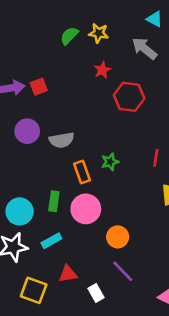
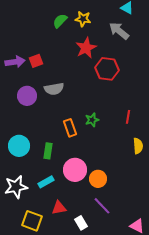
red star: (102, 70) -> (86, 48), size x1.5
gray semicircle: (62, 140) -> (54, 89), moved
pink circle: (86, 209) -> (75, 170), moved
cyan circle: (20, 211) -> (19, 146), moved

